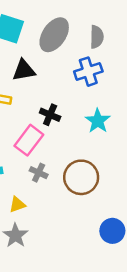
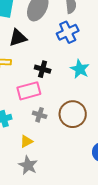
pink rectangle: (29, 140) -> (29, 91), turned 45

